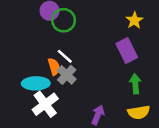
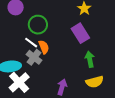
green circle: (64, 20) -> (38, 25), moved
orange semicircle: (54, 67) -> (44, 47), moved

